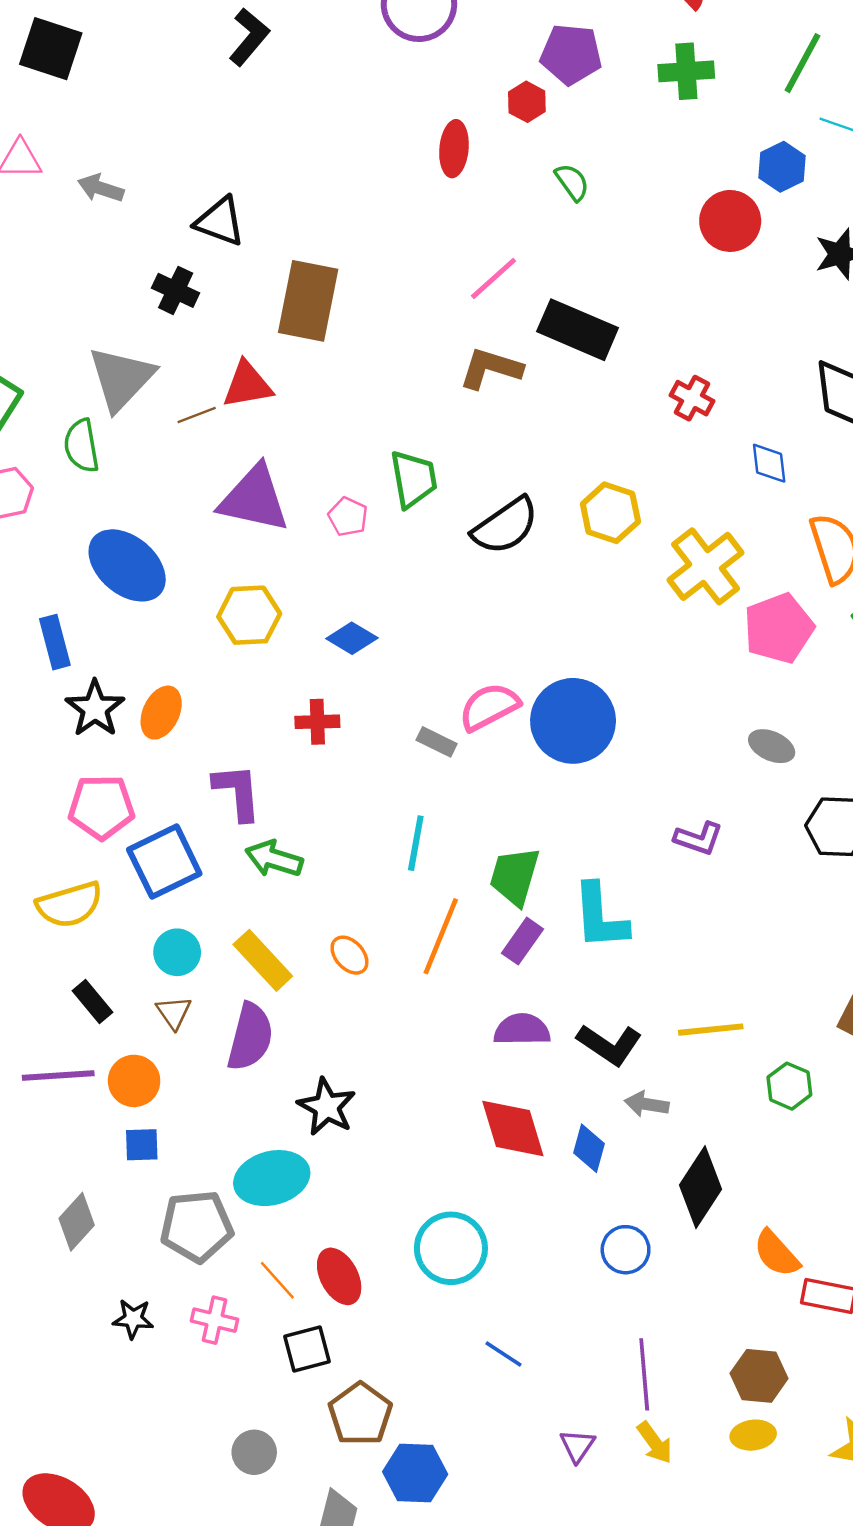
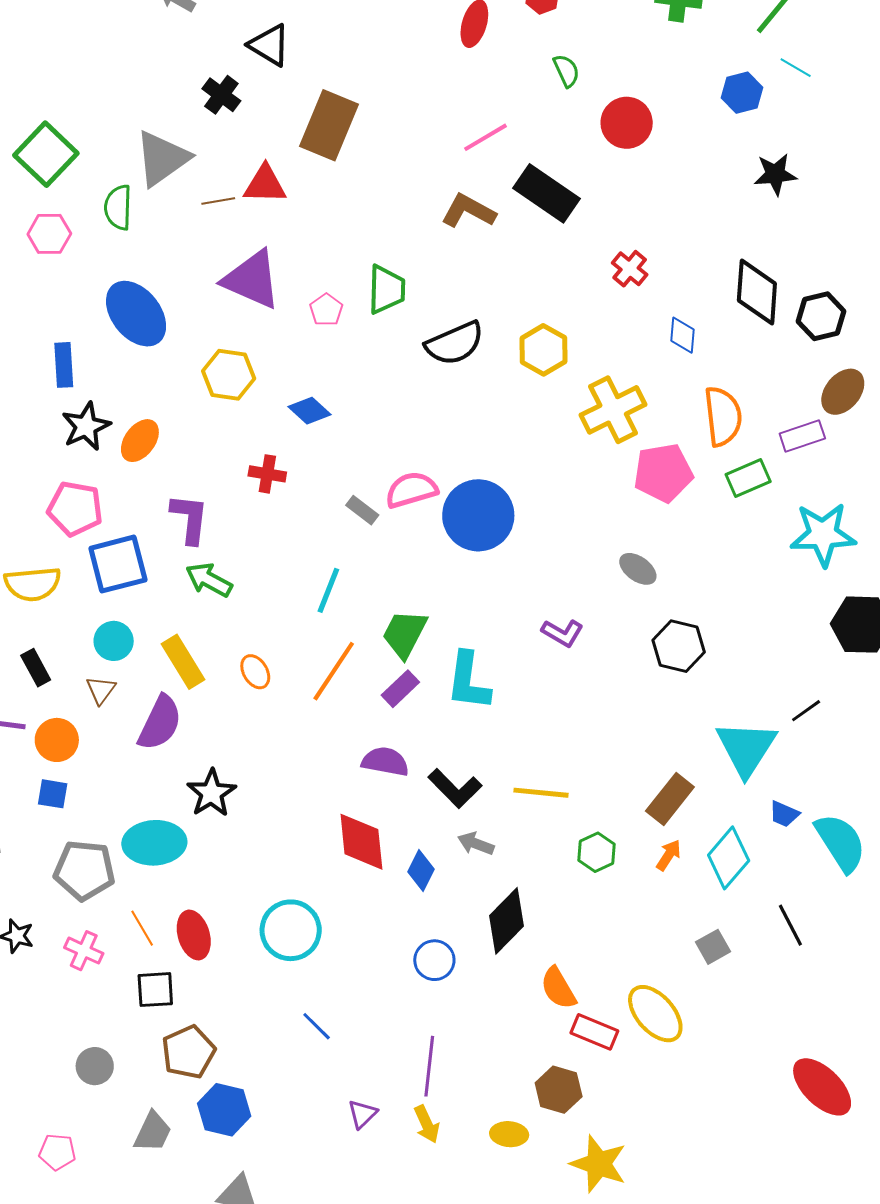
red circle: (730, 221) -> (627, 123), moved
brown hexagon: (759, 1376) -> (559, 1090), moved

